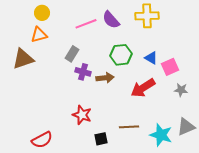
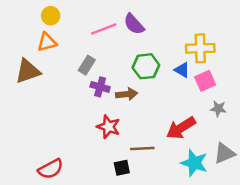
yellow cross: (147, 16) -> (200, 48), moved
red arrow: (143, 88) -> (181, 128), moved
red star: (82, 115) -> (109, 127), moved
brown line: (129, 127) -> (142, 148), moved

